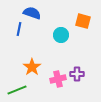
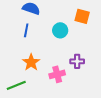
blue line: (19, 29) -> (26, 30), moved
purple cross: (77, 74) -> (77, 61), moved

